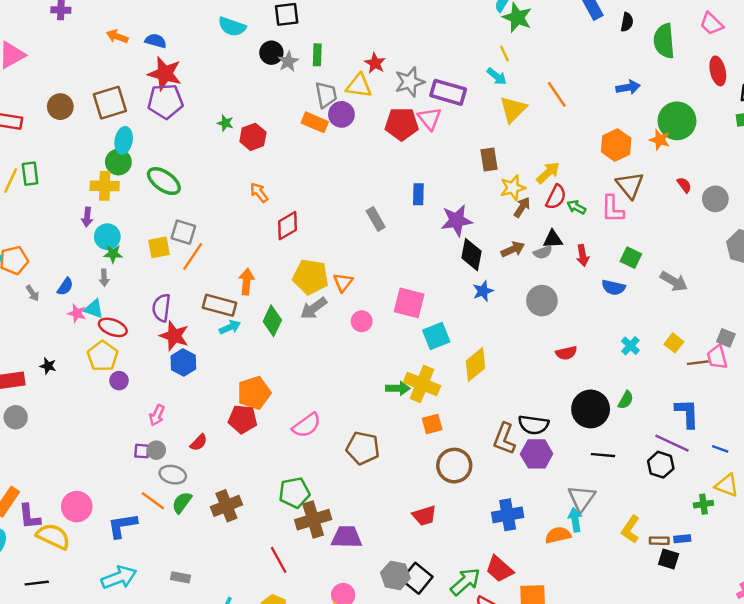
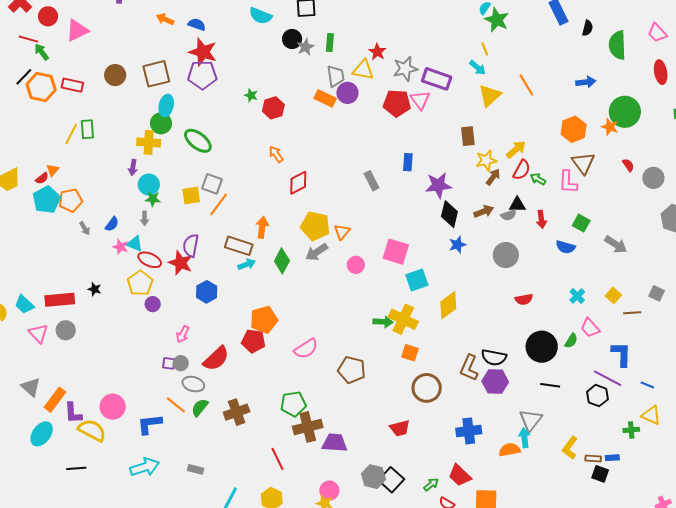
red star: (174, 336) -> (181, 263), moved
pink trapezoid: (717, 357) -> (590, 328), moved, turned -30
orange square: (432, 424) -> (410, 353), turned 30
red semicircle: (199, 443) -> (216, 359), size x1.8
green arrow: (465, 582) -> (431, 484), size x0.6

